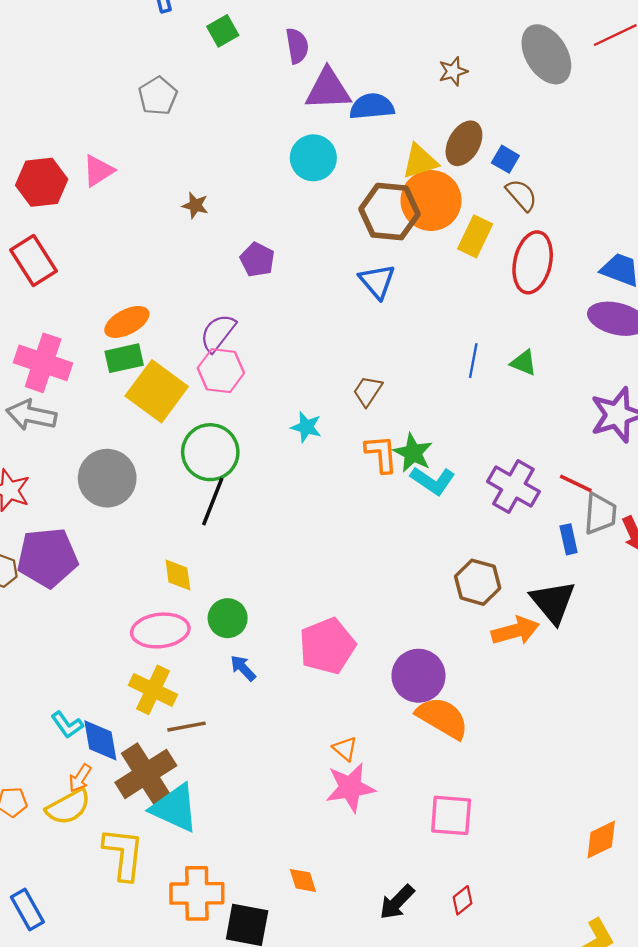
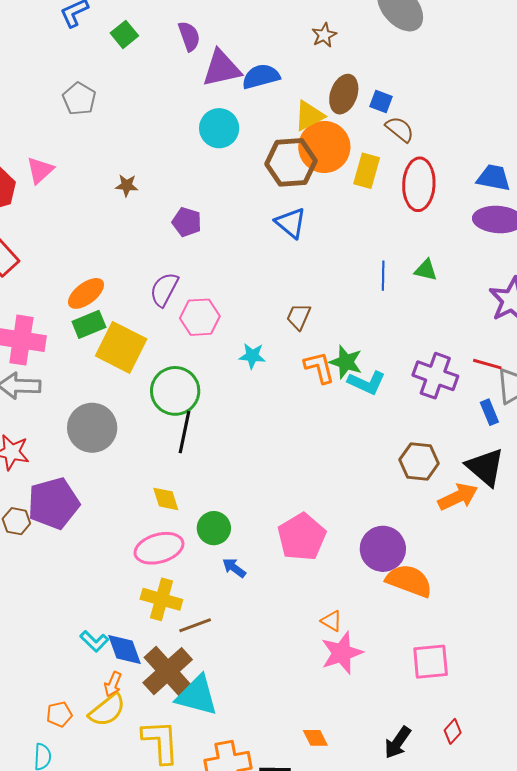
pink hexagon: (221, 371) -> (200, 317), moved

